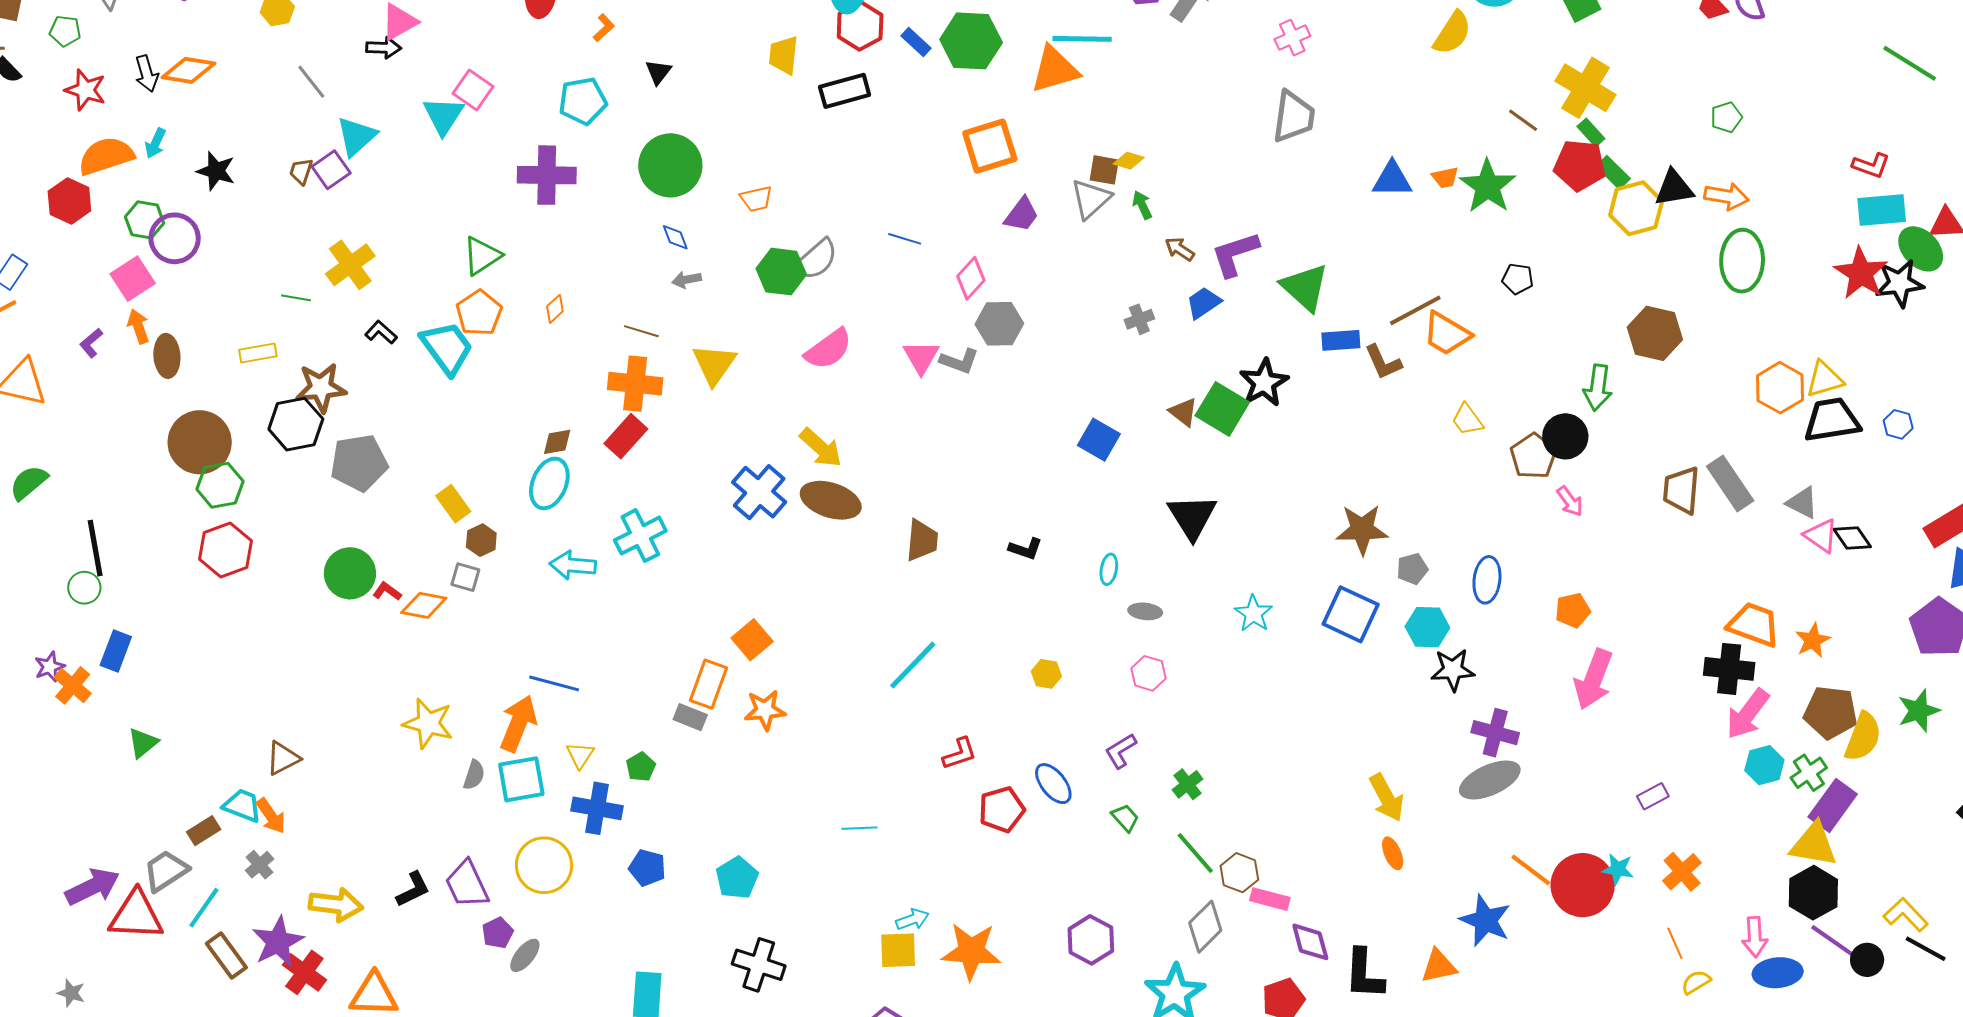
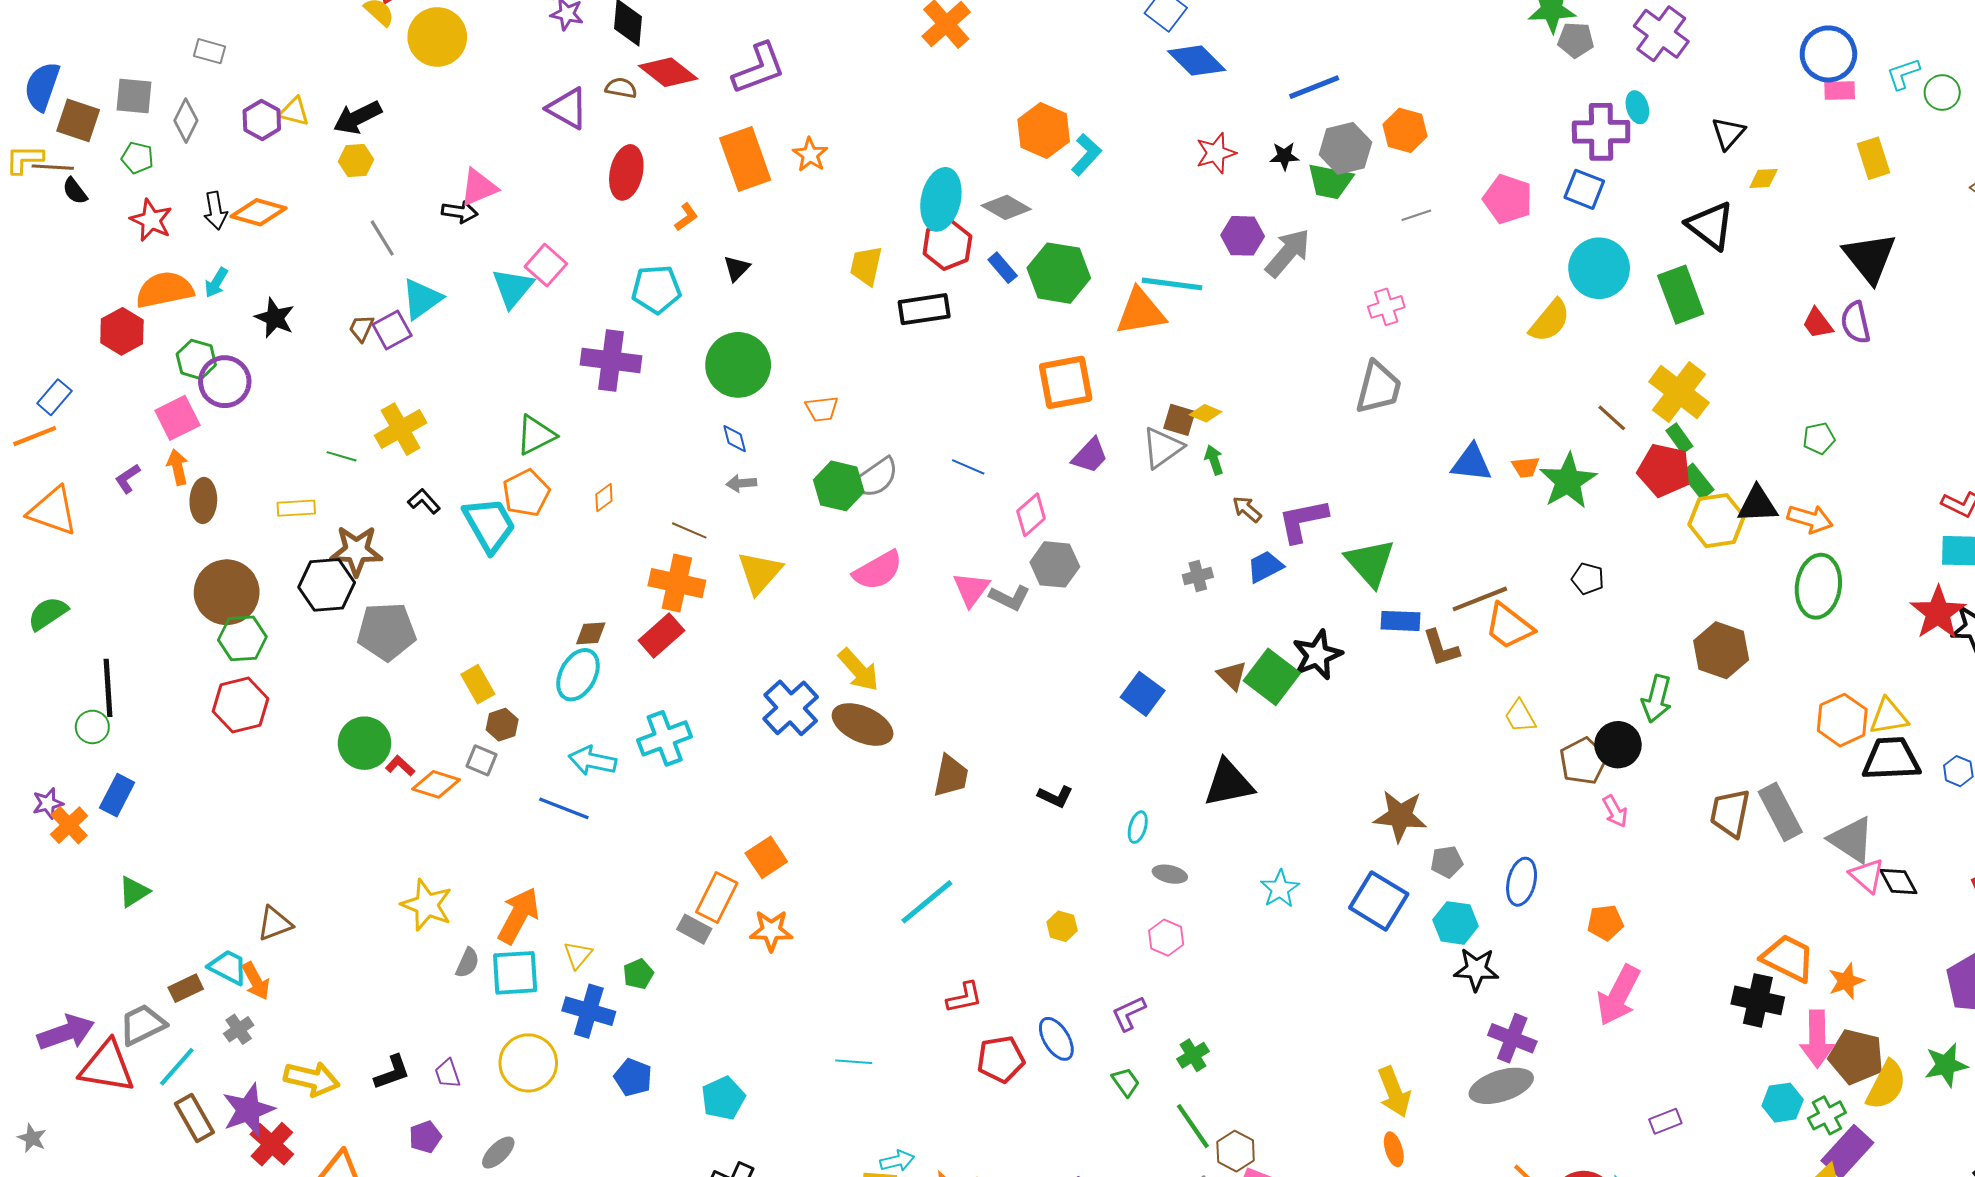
gray triangle: (1802, 503) -> (1852, 840), size x1.4
black triangle: (1192, 517) -> (1229, 783), turned 44
blue line: (554, 683) -> (564, 808), moved
pink arrow: (1748, 714) -> (1817, 1039), moved, turned -44
purple trapezoid: (467, 884) -> (448, 1074), size x0.6
purple pentagon: (498, 933) -> (425, 1137), moved

